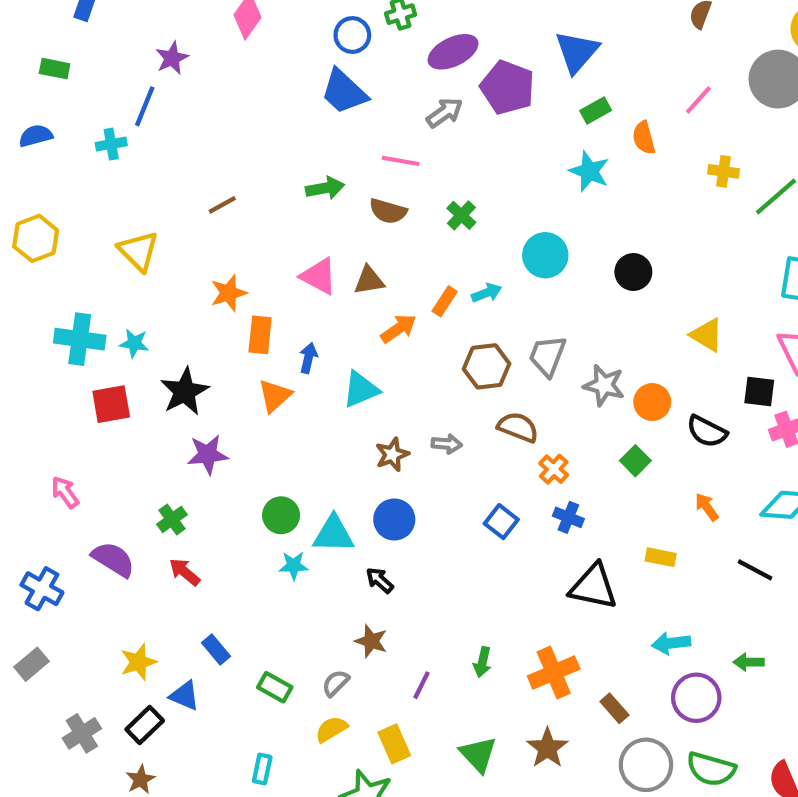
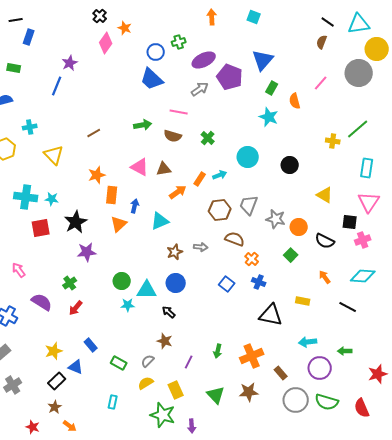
green rectangle: (596, 111) -> (272, 88), turned -32
cyan cross: (111, 144) -> (30, 127), moved
yellow cross: (724, 171) -> (333, 141), moved
red arrow: (185, 572) -> (76, 308), turned -91
gray cross: (82, 733) -> (13, 385), moved
brown star: (547, 748) -> (249, 392), turned 30

